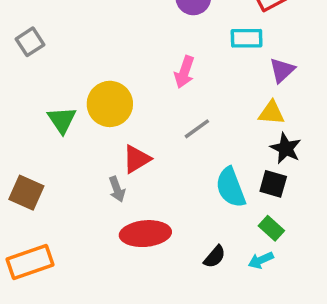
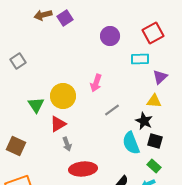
pink arrow: (184, 72) -> (96, 83), moved
black star: (286, 148) -> (144, 121), moved
red triangle: (137, 159) -> (58, 124), moved

